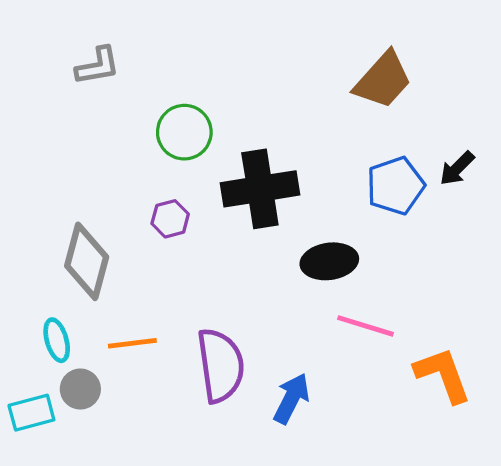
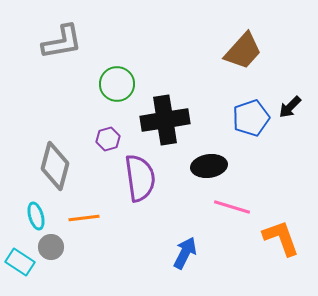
gray L-shape: (98, 66) -> (62, 42), size x1.4
purple semicircle: (221, 365) -> (140, 178), moved
cyan rectangle: (31, 413) -> (20, 262), turned 48

